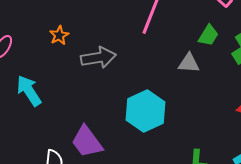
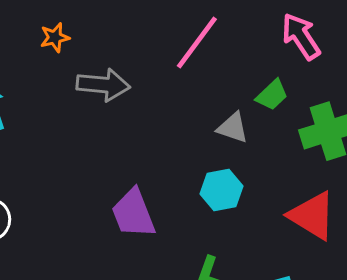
cyan hexagon: (145, 111) -> (221, 190), moved, size x0.7
purple trapezoid: (87, 142) -> (133, 213), moved

